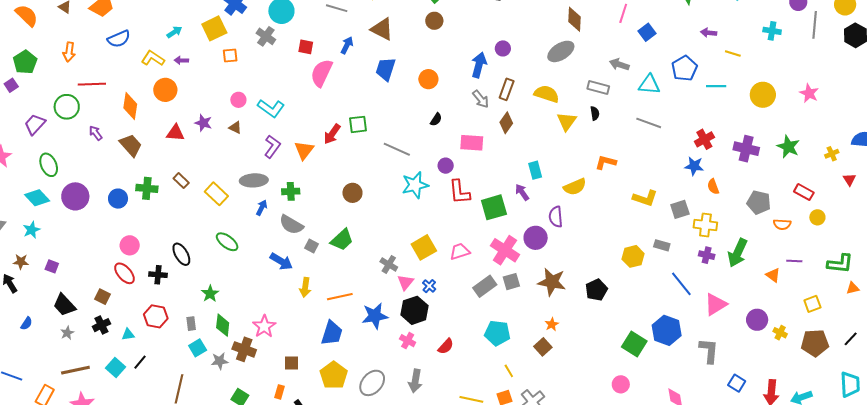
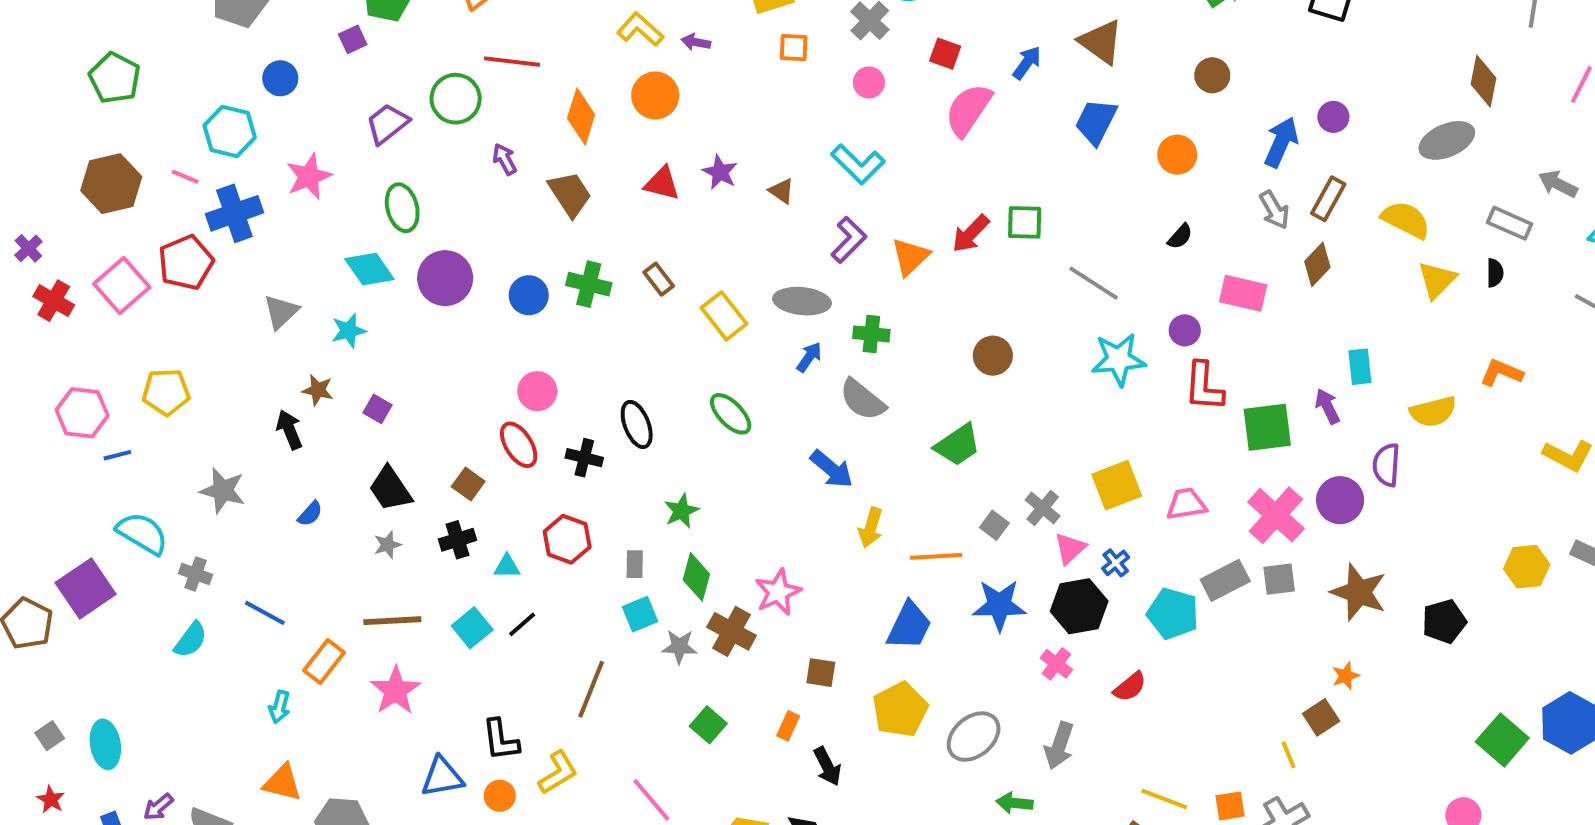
brown circle: (434, 21) -> (1212, 75), moved
pink circle: (238, 100) -> (869, 82), moved
gray square: (312, 246) -> (994, 525), moved
cyan pentagon: (497, 333) -> (1173, 614), moved
yellow line: (509, 371) -> (1289, 755), moved

